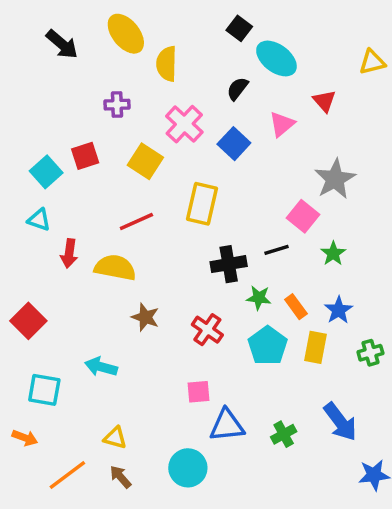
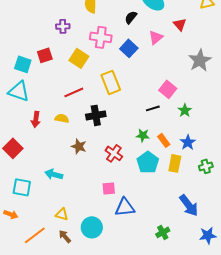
pink cross: (184, 124) -> (101, 37), turned -35
cyan square: (46, 172) -> (23, 64), turned -30
gray star: (335, 179) -> (200, 60), moved
yellow rectangle: (202, 204) -> (111, 82), turned -35
cyan triangle: (39, 220) -> (19, 91), size x1.6
red arrow: (69, 253) -> (36, 119), moved
black cross: (229, 264) -> (96, 115), moved
yellow semicircle: (115, 268) -> (62, 118), size x0.6
green cross: (284, 434) -> (163, 232), moved
cyan circle: (188, 468) -> (92, 227), moved

